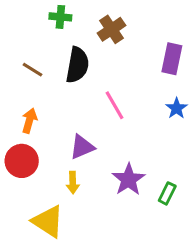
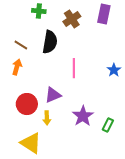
purple rectangle: (172, 59) -> (104, 14), moved
pink line: (115, 105) -> (74, 68), turned 30
orange arrow: (29, 121) -> (17, 67), moved
red circle: (22, 161) -> (27, 104), moved

